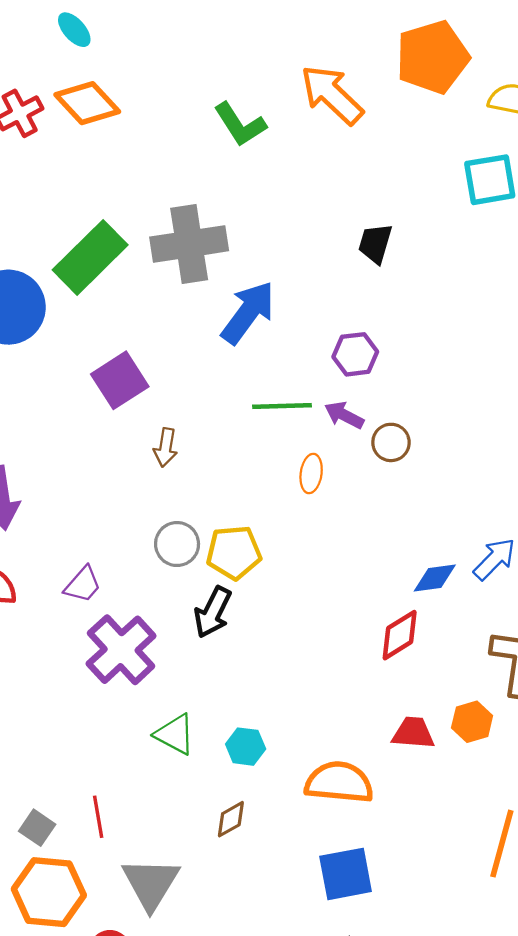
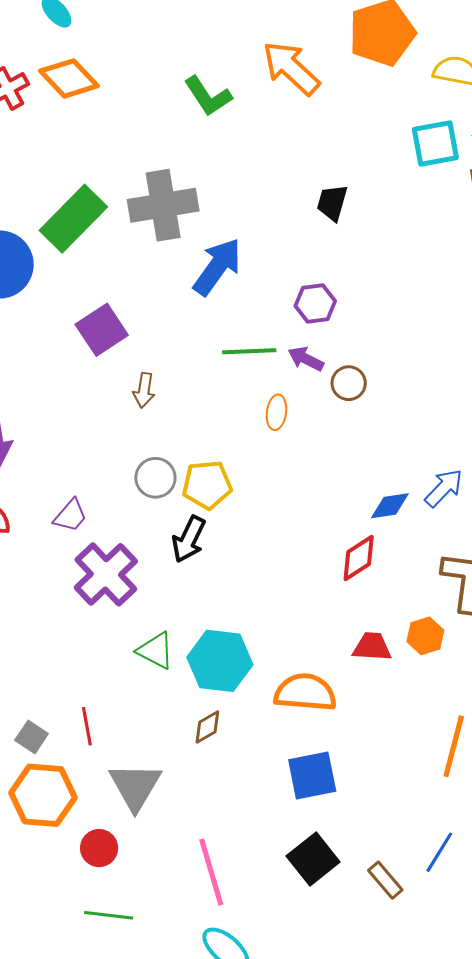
cyan hexagon: (246, 747) -> (220, 661), size x1.8

